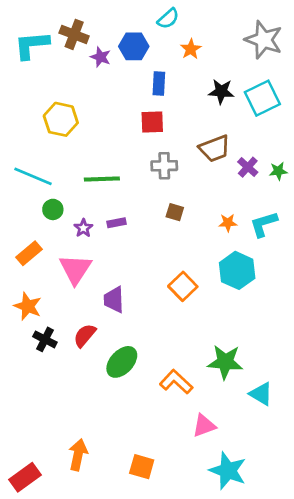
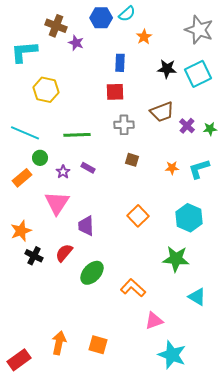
cyan L-shape: (32, 45) -> (24, 52), moved
blue hexagon: (134, 46) -> (101, 18), moved
purple rectangle: (117, 223) -> (88, 168), turned 40
orange rectangle: (29, 253) -> (22, 178), moved
cyan hexagon: (237, 270) -> (189, 218), moved
orange star: (28, 306) -> (21, 231), turned 30
green star: (225, 362) -> (176, 259), moved
orange square: (142, 467) -> (98, 345), moved

